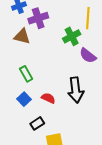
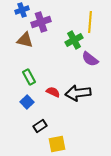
black arrow: (76, 90) -> (78, 93), turned 90
red semicircle: (48, 98) -> (53, 92), moved

